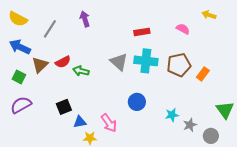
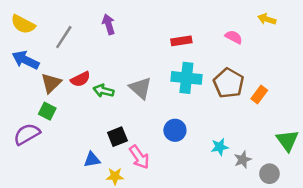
gray triangle: (119, 62) -> (140, 88), moved
brown pentagon: (179, 65) -> (229, 83), turned -30
green square: (19, 77) -> (47, 111), moved
black square: (64, 107) -> (117, 137), moved
blue triangle: (80, 122) -> (92, 160), moved

